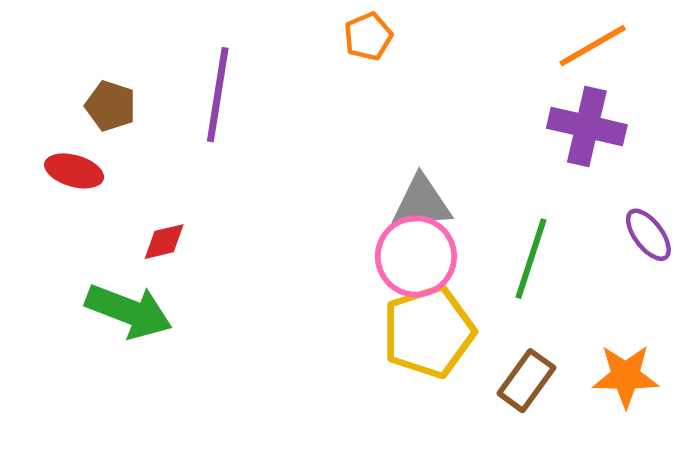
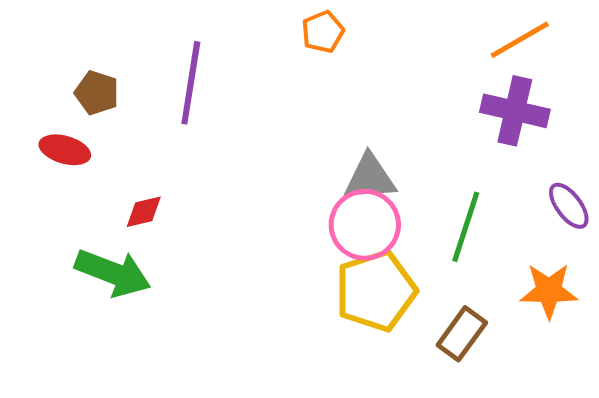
orange star: (626, 376) -> (549, 291), moved

